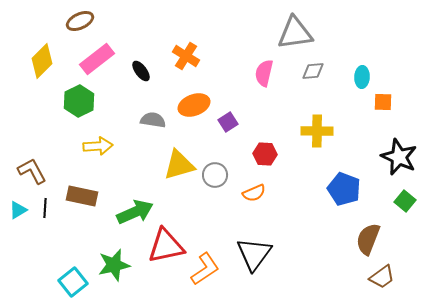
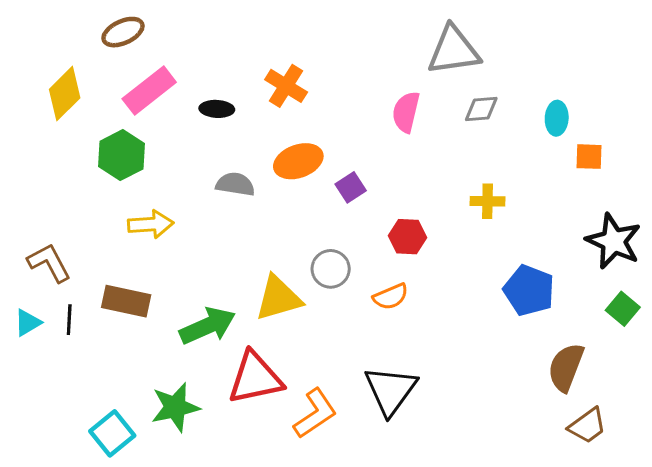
black ellipse: (141, 71) -> (217, 109), turned -50
yellow cross: (317, 131) -> (487, 201), size x0.7
yellow triangle: (179, 165) -> (278, 298), moved

